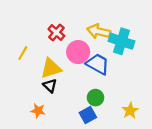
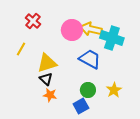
red cross: (56, 32) -> (33, 21), moved
pink circle: (78, 52) -> (72, 30), moved
orange star: (38, 111) -> (50, 95), moved
yellow star: (130, 111) -> (114, 90), moved

